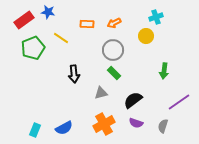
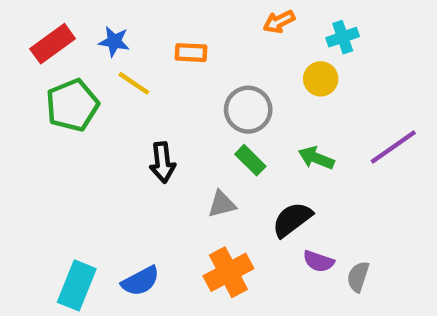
blue star: (48, 12) -> (114, 42), moved
orange arrow: (114, 23) -> (279, 22), moved
green arrow: (164, 71) -> (316, 158), moved, turned 105
purple line: (179, 102) -> (393, 147), moved
purple semicircle: (136, 123) -> (318, 261), moved
cyan rectangle: (35, 130) -> (77, 285), size x1.5

